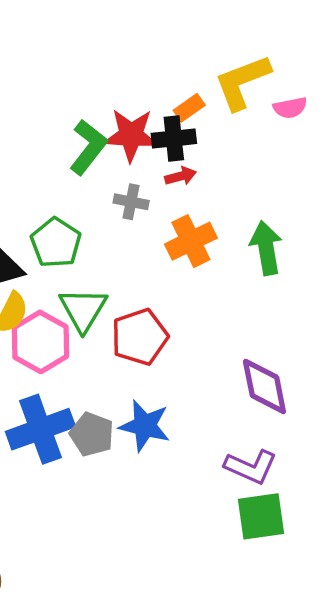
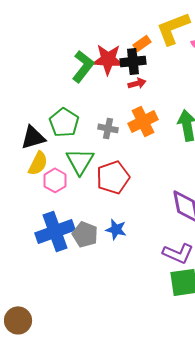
gray cross: (131, 202) -> (108, 128), moved
pink hexagon: (40, 342) -> (55, 180), size x0.7
blue star: (145, 426) -> (116, 229), size x0.7

